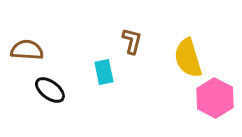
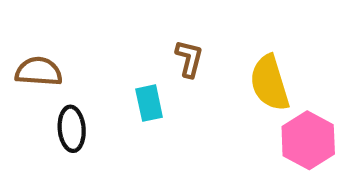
black ellipse: (50, 90) -> (72, 129), turned 48

